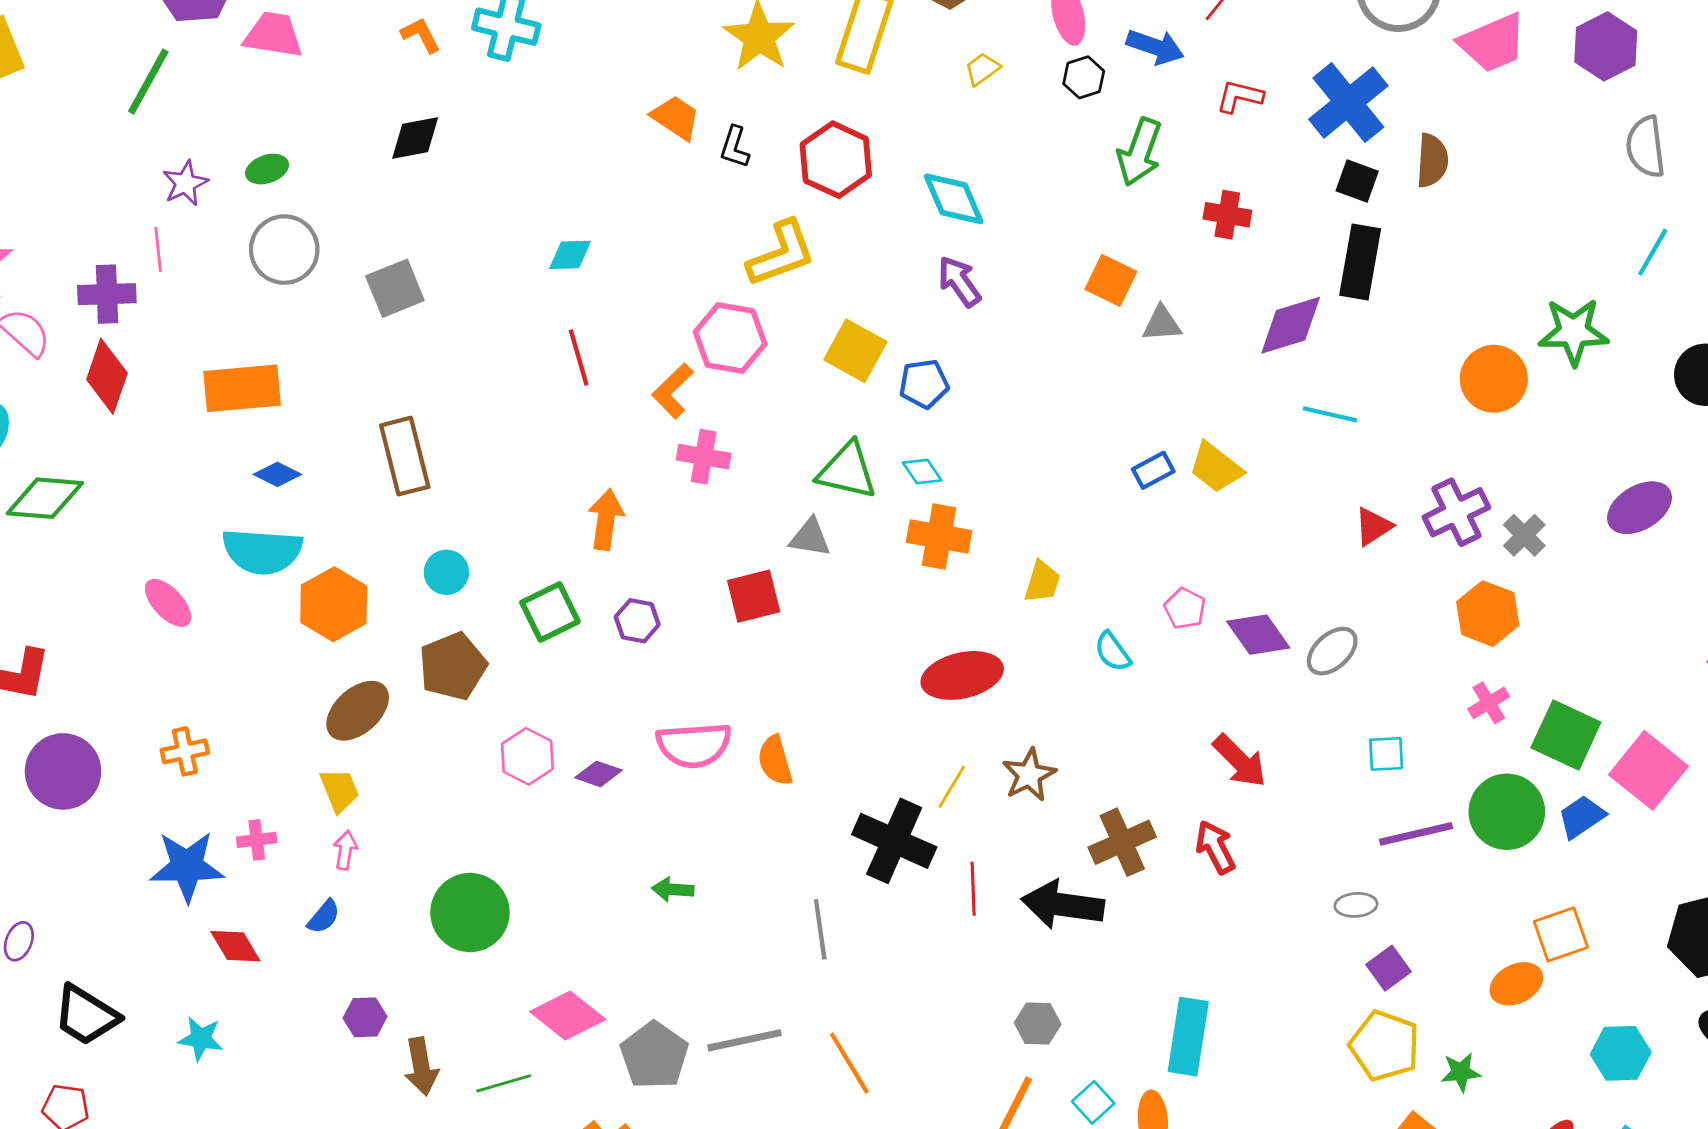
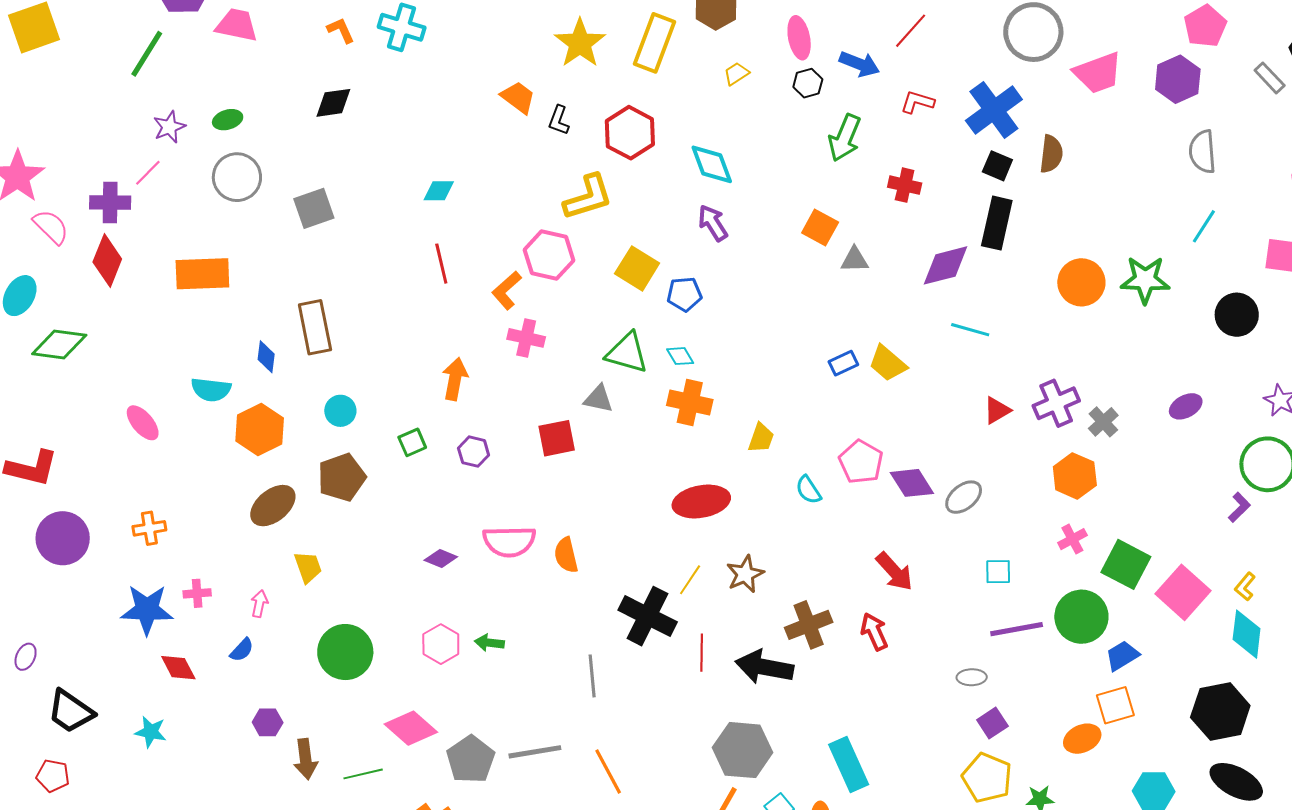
pink line: (158, 249) -> (148, 173), turned 48
orange circle: (1494, 379) -> (1081, 282), moved
blue diamond: (277, 474) -> (266, 357), moved, turned 68
purple ellipse: (1639, 508) -> (1186, 406), size x0.7
cyan semicircle: (262, 551) -> (211, 390), size x0.7
pink pentagon: (1185, 608) -> (861, 462), size x1.5
green square: (550, 612) -> (412, 442), size x0.7
pink hexagon: (527, 756) -> (441, 644), moved
yellow trapezoid: (339, 790) -> (308, 567), moved
blue trapezoid: (1582, 817) -> (1122, 656), moved
gray hexagon: (1038, 1023) -> (743, 750), size x1.8
cyan rectangle: (1188, 1037) -> (849, 764), turned -36

